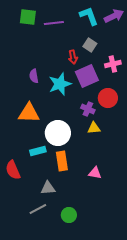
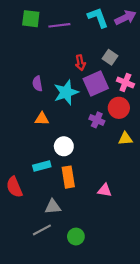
gray square: (90, 45) -> (110, 57), moved
pink cross: (113, 64) -> (125, 82), moved, turned 35
orange triangle: (29, 113) -> (42, 119), moved, size x0.6
yellow triangle: (94, 128) -> (125, 139), moved
white circle: (58, 133) -> (64, 146), size x0.7

